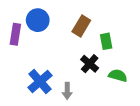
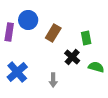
brown rectangle: (81, 26) -> (53, 33), moved
blue cross: (40, 81) -> (17, 72), moved

